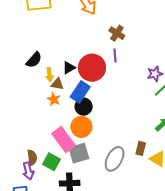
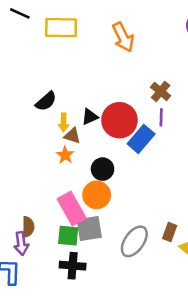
brown cross: (117, 33) -> (161, 91), moved
purple line: (115, 55) -> (161, 117), moved
blue rectangle: (80, 92) -> (141, 139), moved
green square: (52, 162) -> (68, 236), moved, turned -30

